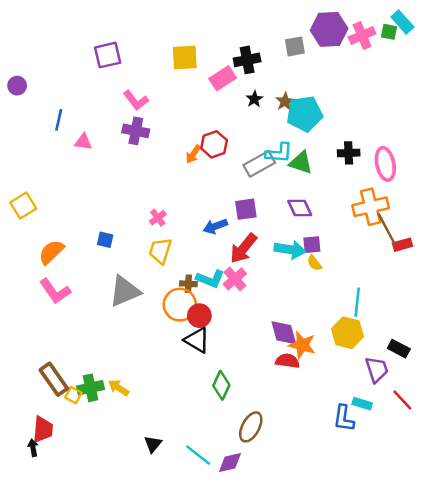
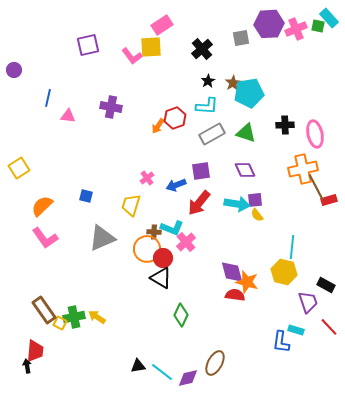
black cross: (247, 60) -> (202, 49), turned -30
pink rectangle: (223, 78) -> (162, 25), moved
pink L-shape: (136, 100) -> (132, 56), moved
cyan L-shape: (279, 153) -> (207, 106), moved
pink cross: (158, 218) -> (147, 178), moved
pink cross: (235, 279) -> (186, 242), moved
brown ellipse: (251, 427) -> (215, 363), moved
black triangle: (153, 444) -> (138, 366), moved, turned 42

